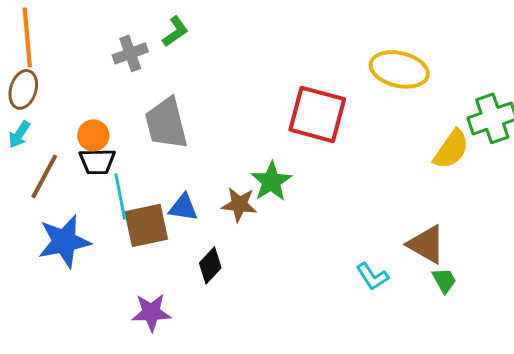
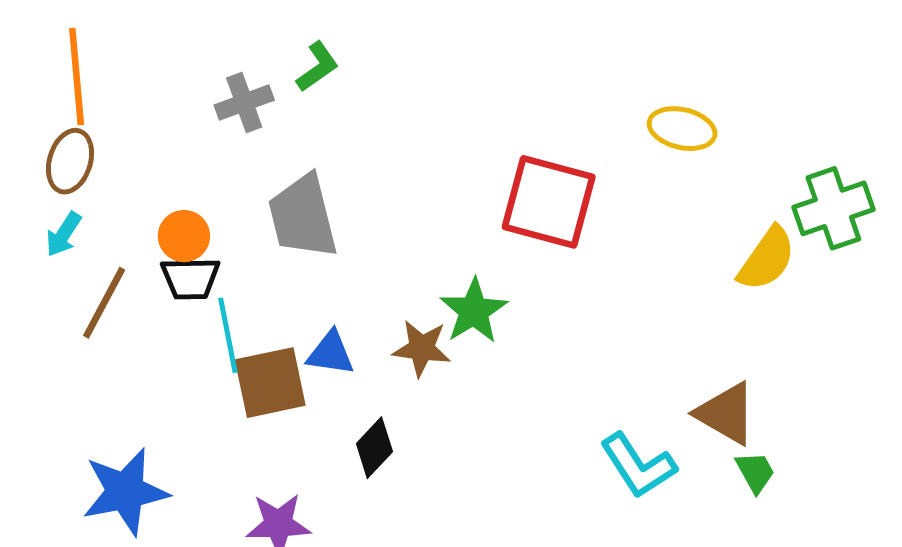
yellow ellipse: (399, 69) -> (682, 129), size x0.7
blue star: (64, 241) -> (125, 492), moved
cyan L-shape: (372, 276) -> (638, 466), size x1.4

